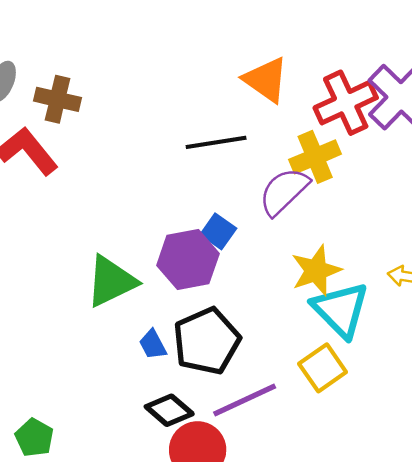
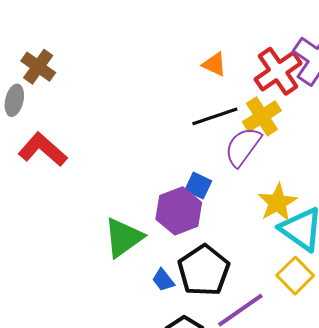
orange triangle: (266, 80) -> (214, 64), size x0.7
brown cross: (57, 99) -> (38, 67), moved, turned 32
black line: (216, 142) -> (215, 116), moved

